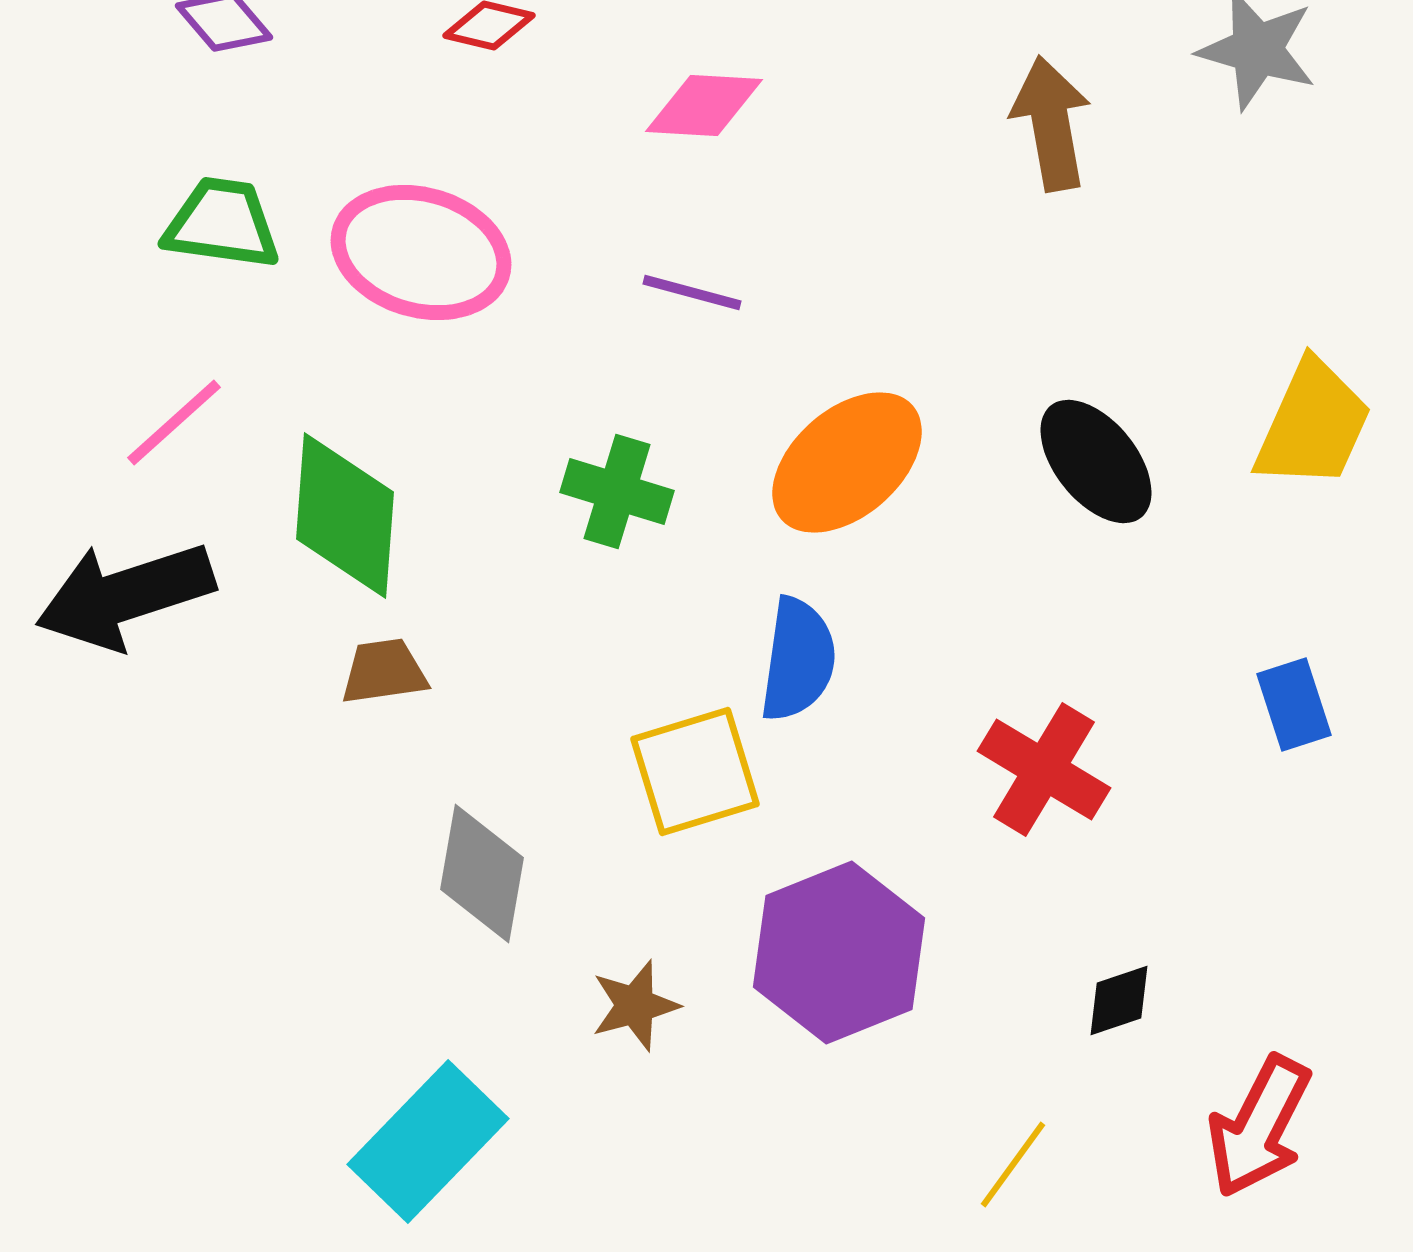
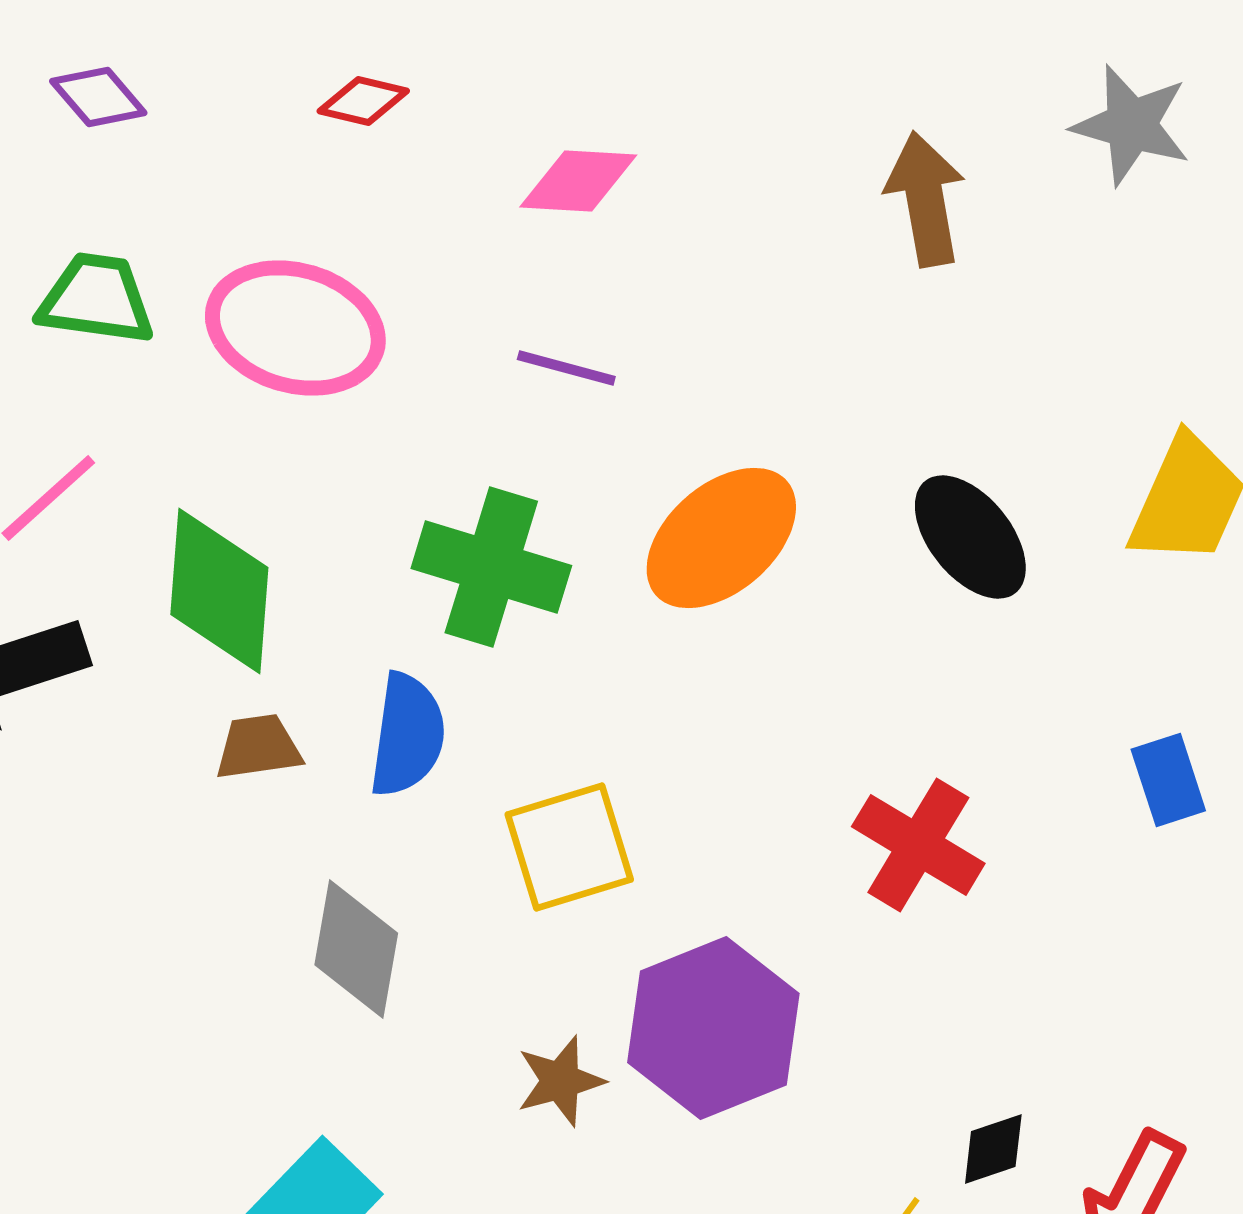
green cross: (617, 492) -> (491, 567), size x1.4
blue semicircle: (798, 660) -> (407, 735), moved
black diamond: (1119, 1000) -> (993, 1149), moved
brown star: (635, 1006) -> (560, 1081), moved

